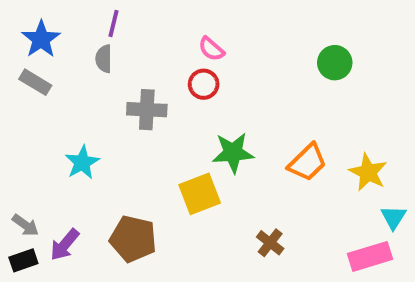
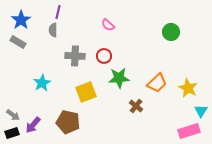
red circle: (204, 84) -> (104, 56), moved
yellow square: (200, 194) -> (86, 92), moved
brown cross: (270, 243) -> (136, 106), moved

